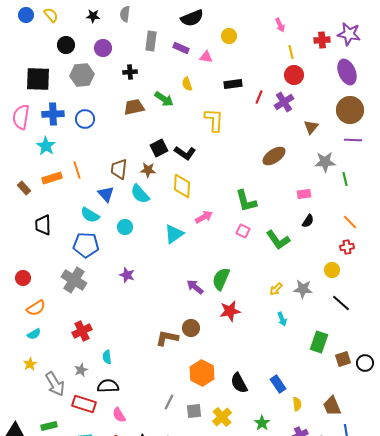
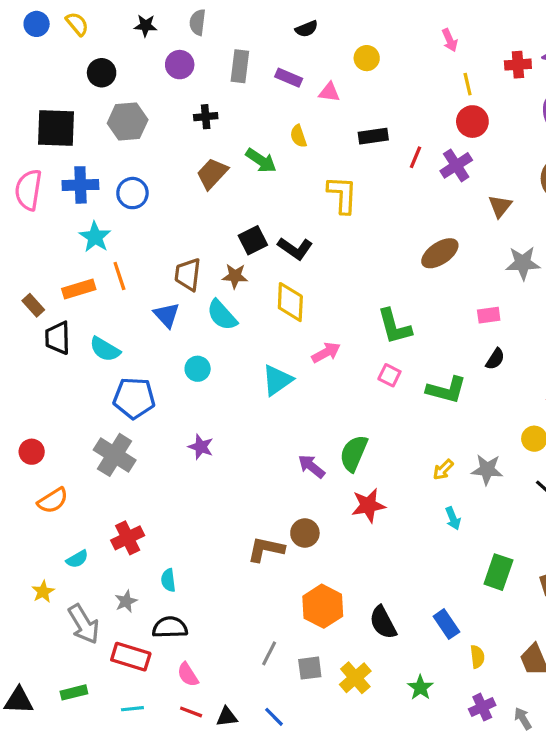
black semicircle: (192, 18) -> (307, 29), size x0.6
purple circle: (103, 48) -> (180, 65), moved
brown trapezoid: (134, 107) -> (212, 174), turned -35
cyan star: (46, 146) -> (95, 237), moved
cyan semicircle: (90, 215) -> (105, 349), moved
black trapezoid: (43, 225) -> (58, 338), moved
green L-shape: (278, 240) -> (446, 390), turned -40
cyan semicircle: (34, 334) -> (77, 559), moved
green rectangle: (319, 342) -> (498, 572), moved

